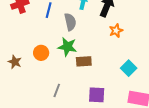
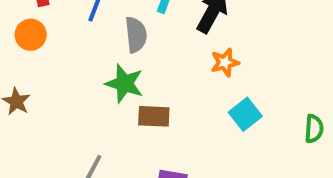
orange circle: (41, 53) -> (31, 35), moved
cyan square: (129, 68) -> (245, 114), moved

